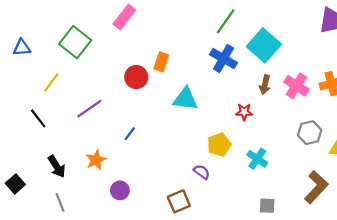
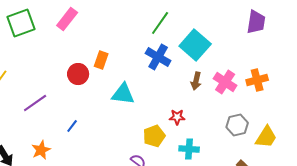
green square: (75, 42) -> (21, 23), moved, turned 32
red star: (244, 112) -> (177, 117), moved
cyan cross: (257, 159) -> (189, 149), turned -30

